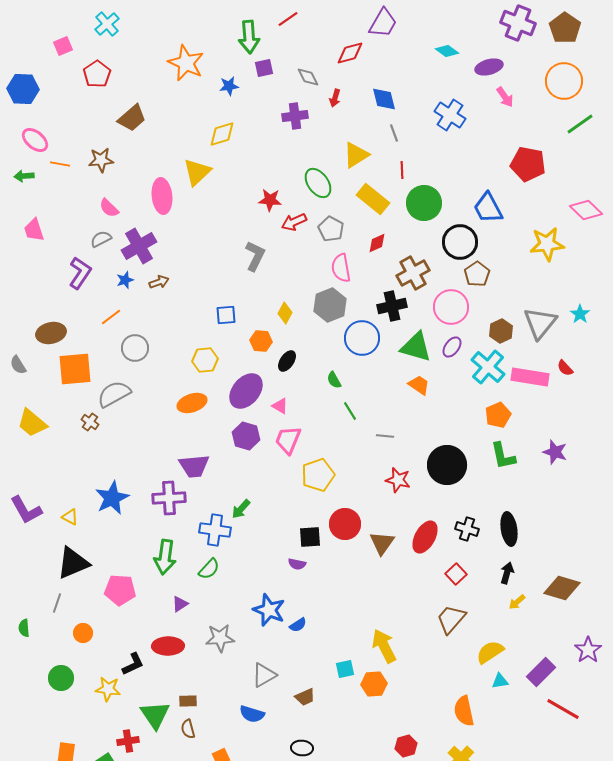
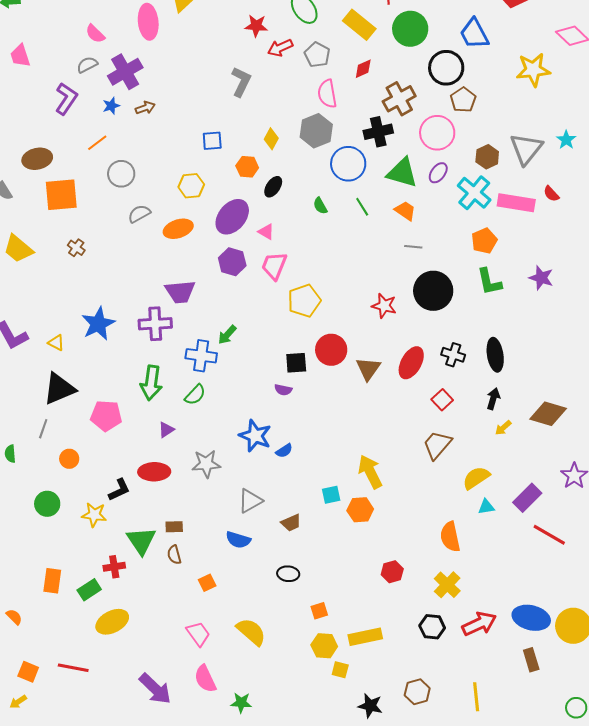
gray semicircle: (114, 394) -> (139, 214), moved, size x0.7
green line: (350, 411) -> (362, 207), moved
gray line: (385, 436) -> (413, 247), moved

